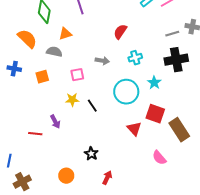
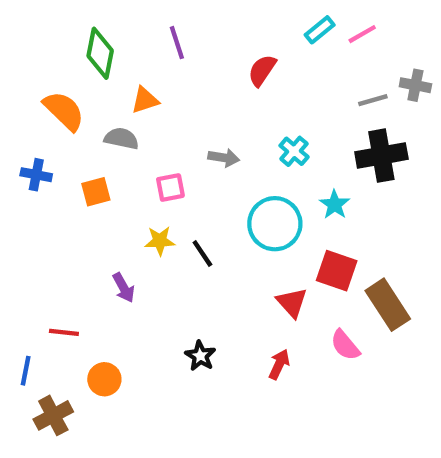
red semicircle: (120, 32) -> (262, 70), moved
cyan cross: (135, 58) -> (294, 151), turned -32
red line: (35, 134) -> (64, 332), moved
pink semicircle: (159, 158) -> (345, 345), moved
orange circle: (66, 176) -> (104, 379), moved
red arrow: (107, 178) -> (279, 364), moved

